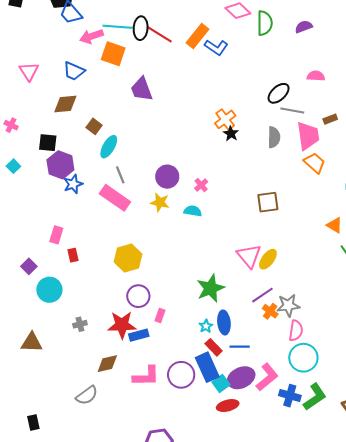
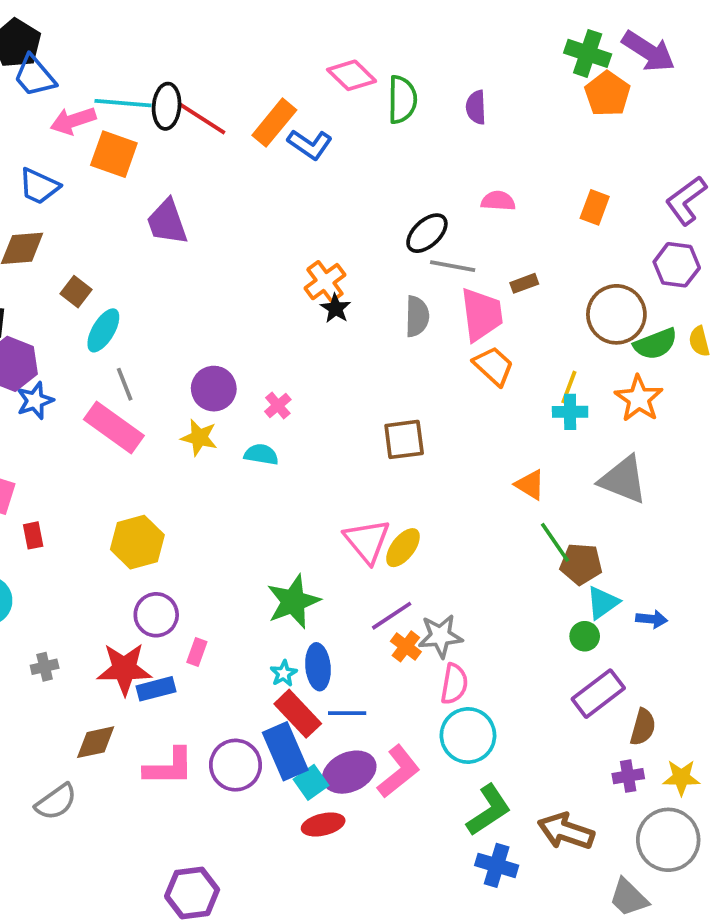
purple semicircle: (304, 27) -> (476, 107), turned -72
red rectangle: (214, 347) -> (298, 714), size x1.4
blue cross: (290, 396) -> (497, 865), moved

